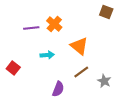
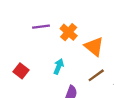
orange cross: (54, 24) -> (69, 32), moved
cyan arrow: (47, 55) -> (59, 66), moved, turned -64

